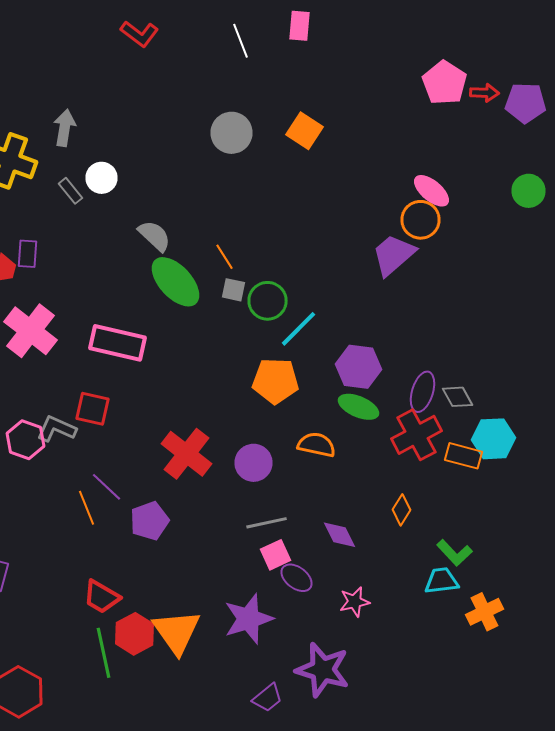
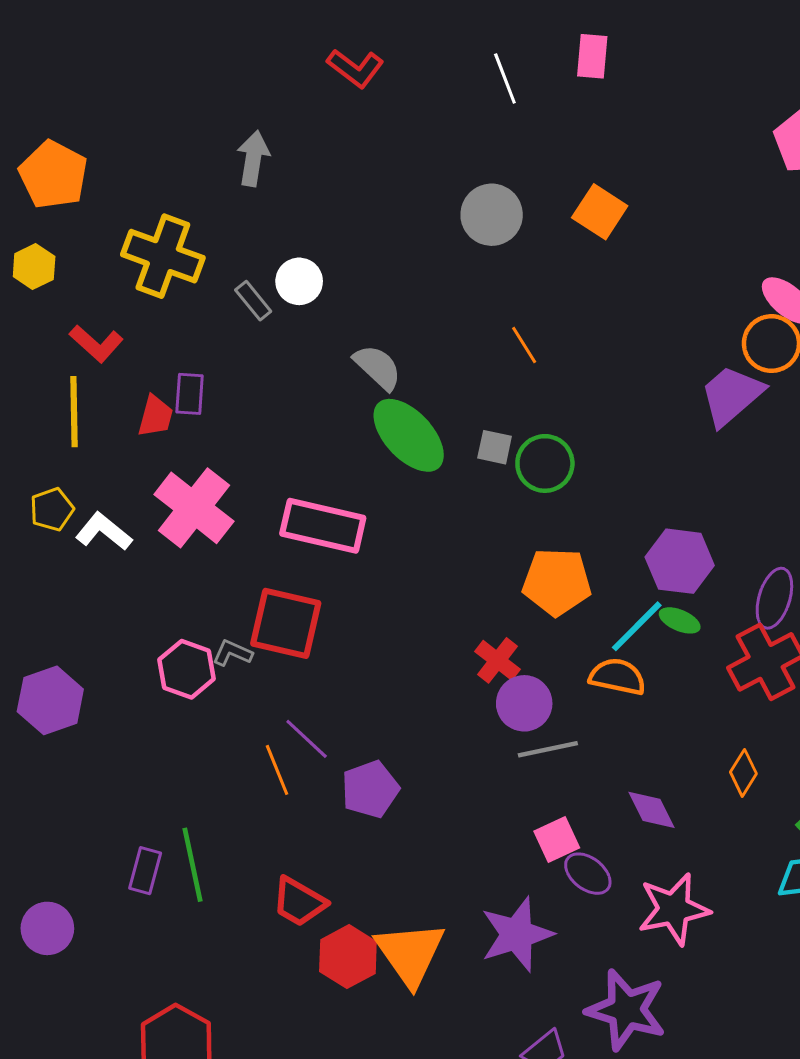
gray arrow: (64, 128) -> (253, 158), moved
orange line: (224, 257) -> (524, 345), moved
cyan line: (298, 329) -> (637, 626), moved
green ellipse: (358, 407) -> (680, 620), size x0.7
red square: (92, 409) -> (286, 623), size x1.4
gray L-shape: (56, 429) -> (232, 653), size x0.7
red cross: (186, 454) -> (498, 660), moved, size x0.6
gray line: (266, 523) -> (548, 749), moved
pink star: (354, 602) -> (674, 909), size x1.6
green line: (104, 653) -> (192, 865), moved

